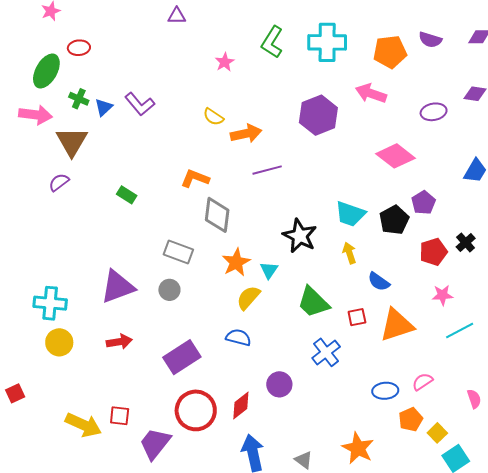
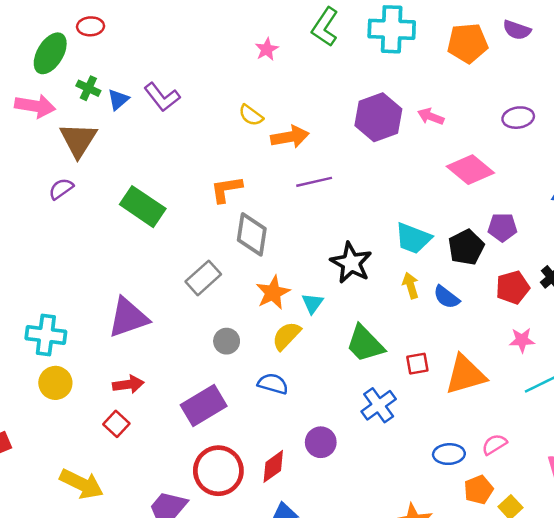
pink arrow: (371, 93) -> (431, 116), moved, size x0.7
orange L-shape: (195, 178) -> (226, 189), turned -32
green rectangle: (127, 195) -> (143, 207), size x1.8
purple pentagon: (424, 203) -> (502, 227), turned 30
gray rectangle: (178, 252) -> (203, 278), turned -64
blue semicircle: (379, 282) -> (446, 297), moved
gray circle: (169, 290) -> (227, 341), moved
red square: (120, 416) -> (116, 424), moved, turned 35

